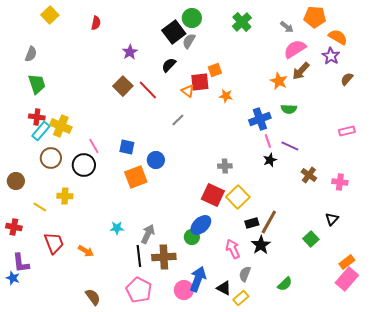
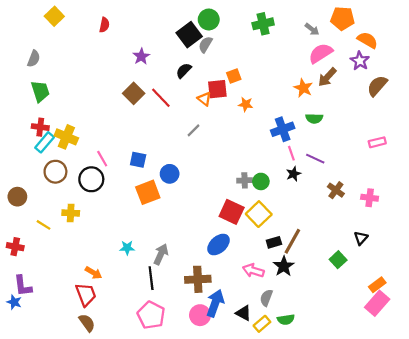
green cross: (242, 22) -> (263, 24), turned 30
brown semicircle: (347, 79) -> (377, 86), size x1.5
green circle: (192, 237) -> (261, 181), moved
red trapezoid: (54, 243) -> (86, 295), moved
pink arrow: (233, 249) -> (253, 271), turned -48
brown cross: (164, 257) -> (198, 279), moved
green semicircle: (285, 284) -> (286, 320), moved, turned 35
brown semicircle: (93, 297) -> (87, 323), moved

